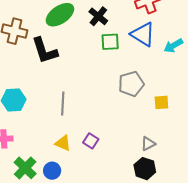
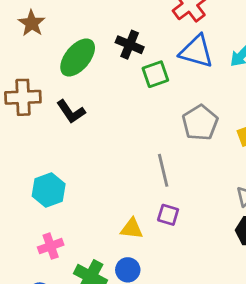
black L-shape: (45, 51) -> (71, 112), size x0.7
gray line: (63, 103) -> (163, 170), moved

